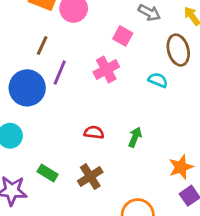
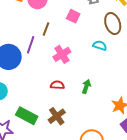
brown line: (42, 46) -> (46, 29), moved
pink cross: (106, 69) -> (62, 54), moved
green rectangle: (48, 173) -> (27, 116), size x1.5

